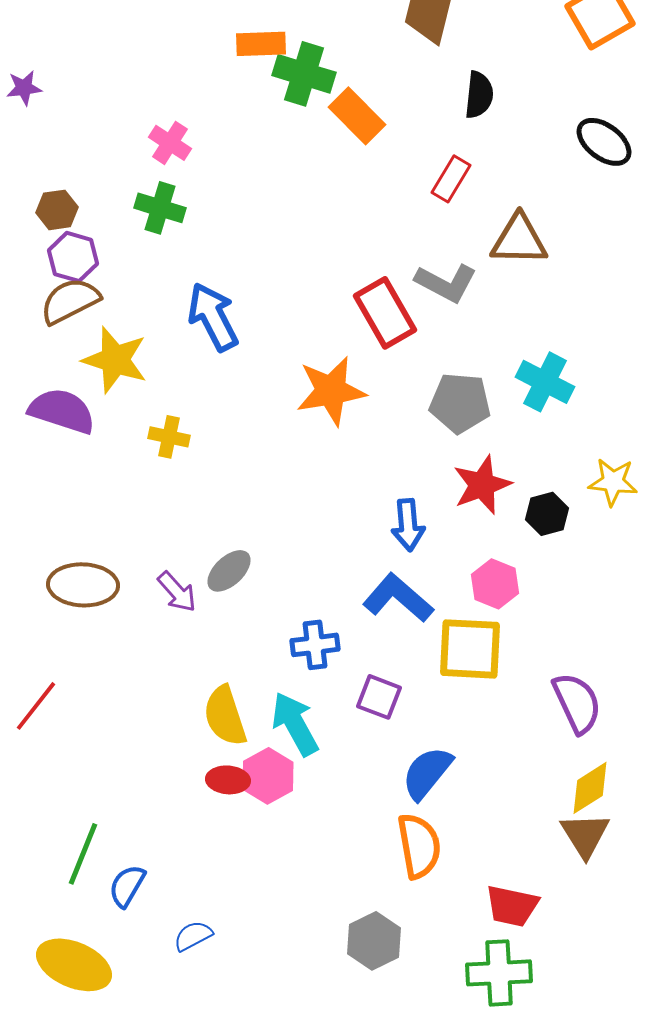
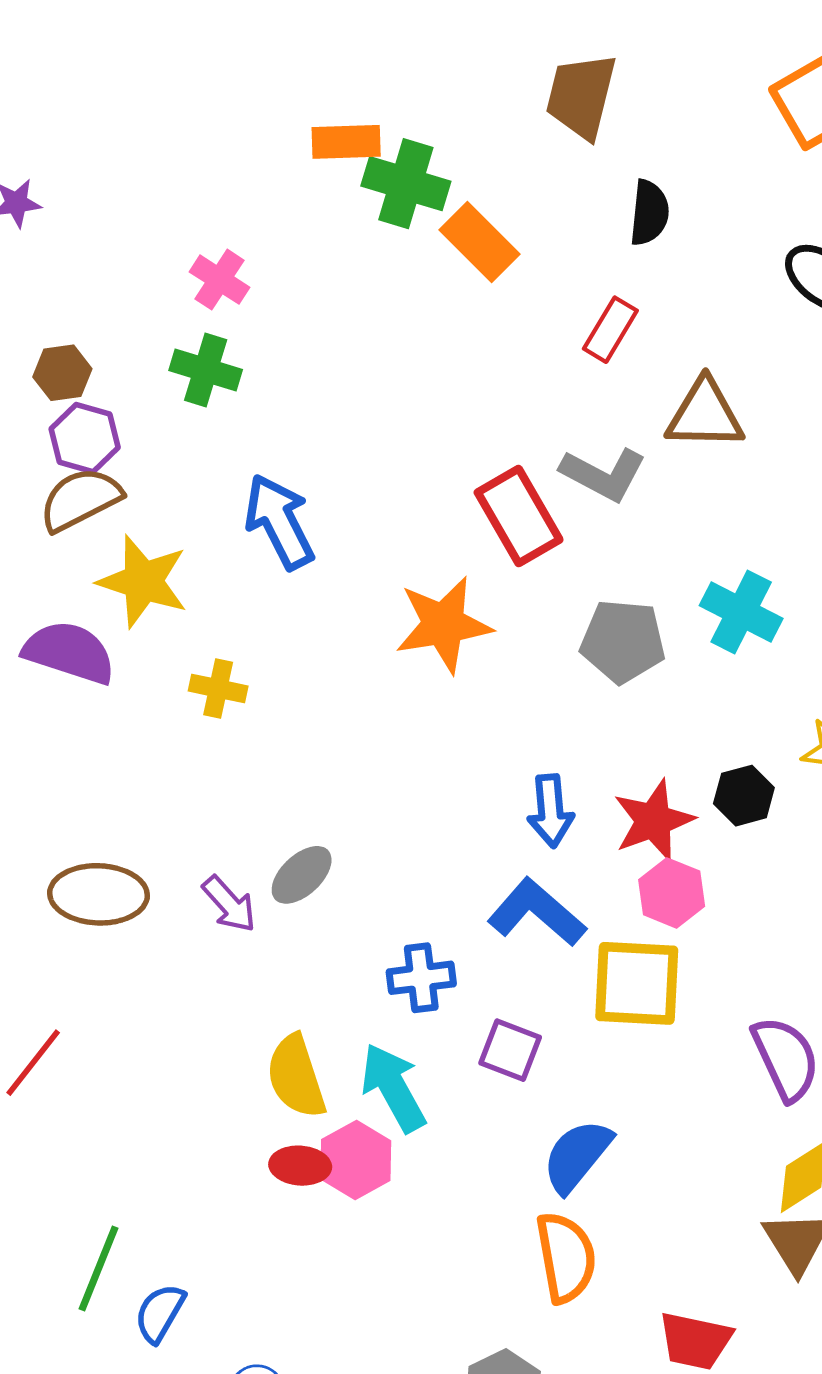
red star: (482, 485) -> (653, 821), moved

